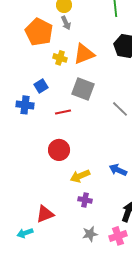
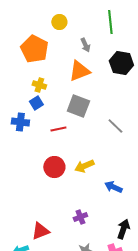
gray arrow: (66, 23) -> (85, 45), moved
yellow cross: (60, 58) -> (39, 85), moved
yellow arrow: (80, 176) -> (84, 166), moved
purple cross: (85, 200) -> (80, 217), turned -32

